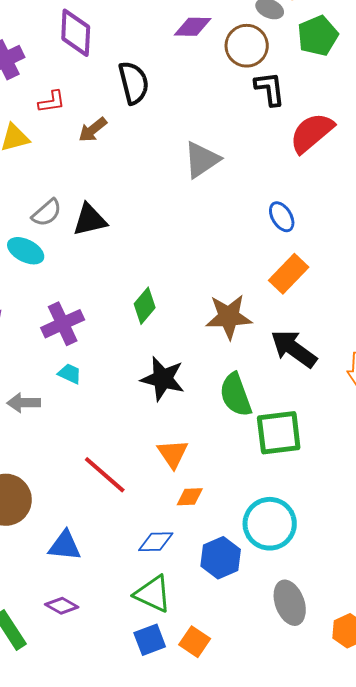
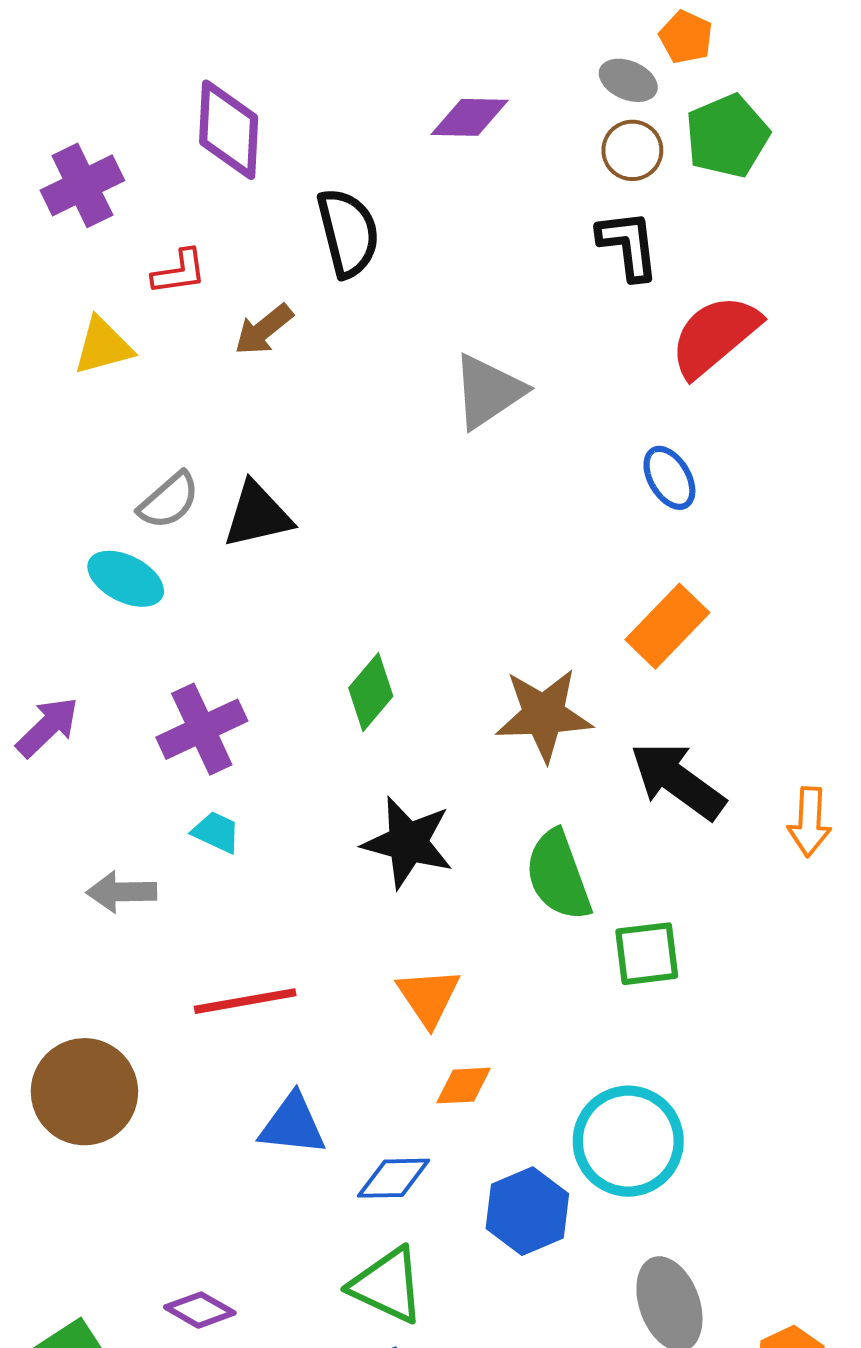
brown circle: (247, 46) -> (632, 150), moved, size x0.7
blue ellipse: (282, 217) -> (669, 478), moved
green square: (279, 433) -> (647, 954), size x0.7
red line: (105, 475) -> (245, 1001), moved, turned -51
blue triangle: (65, 546) -> (292, 1125), moved

